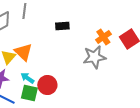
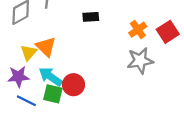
gray star: (94, 57) -> (140, 61), moved
cyan arrow: (27, 78) -> (51, 77), size x1.5

